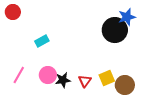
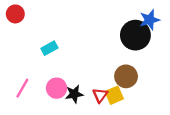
yellow square: (107, 78) -> (114, 95), moved
brown circle: (125, 85) -> (126, 76), moved

